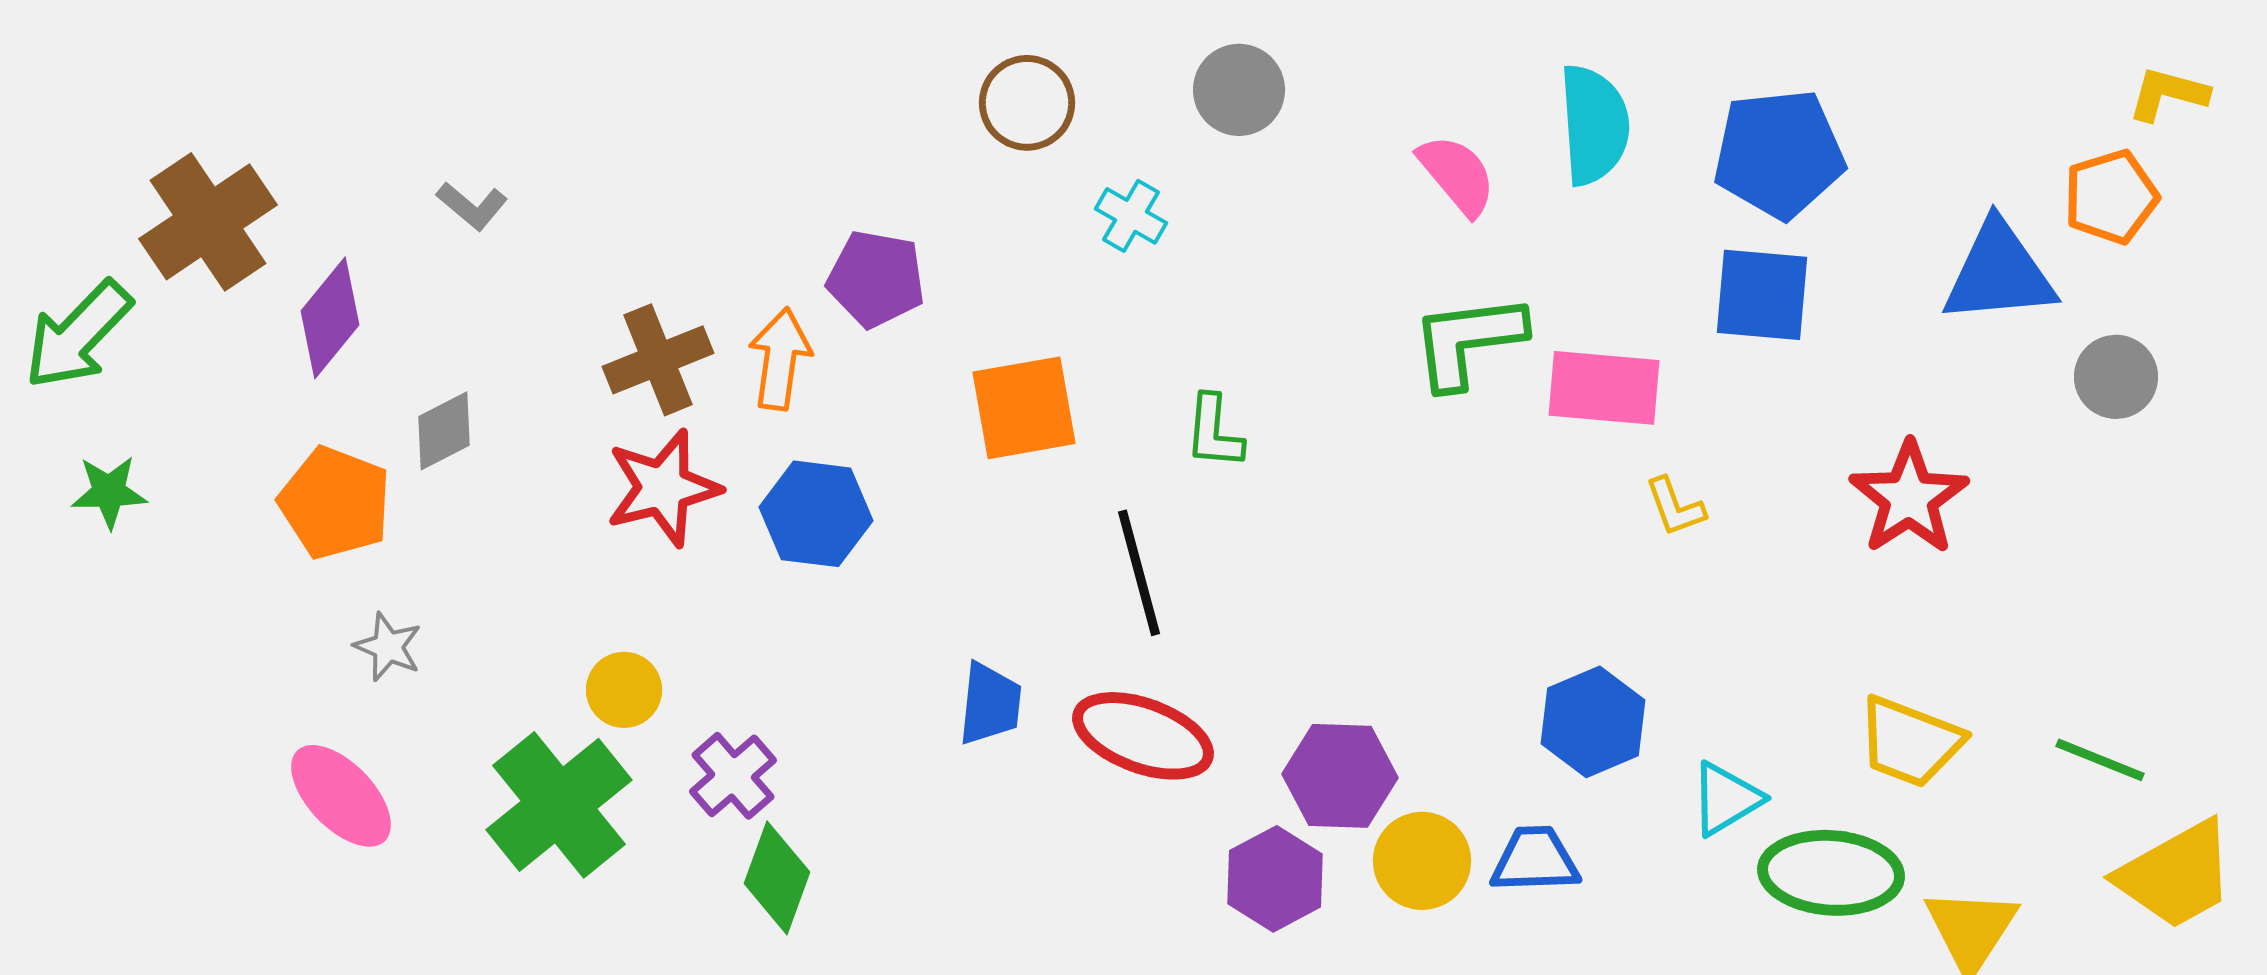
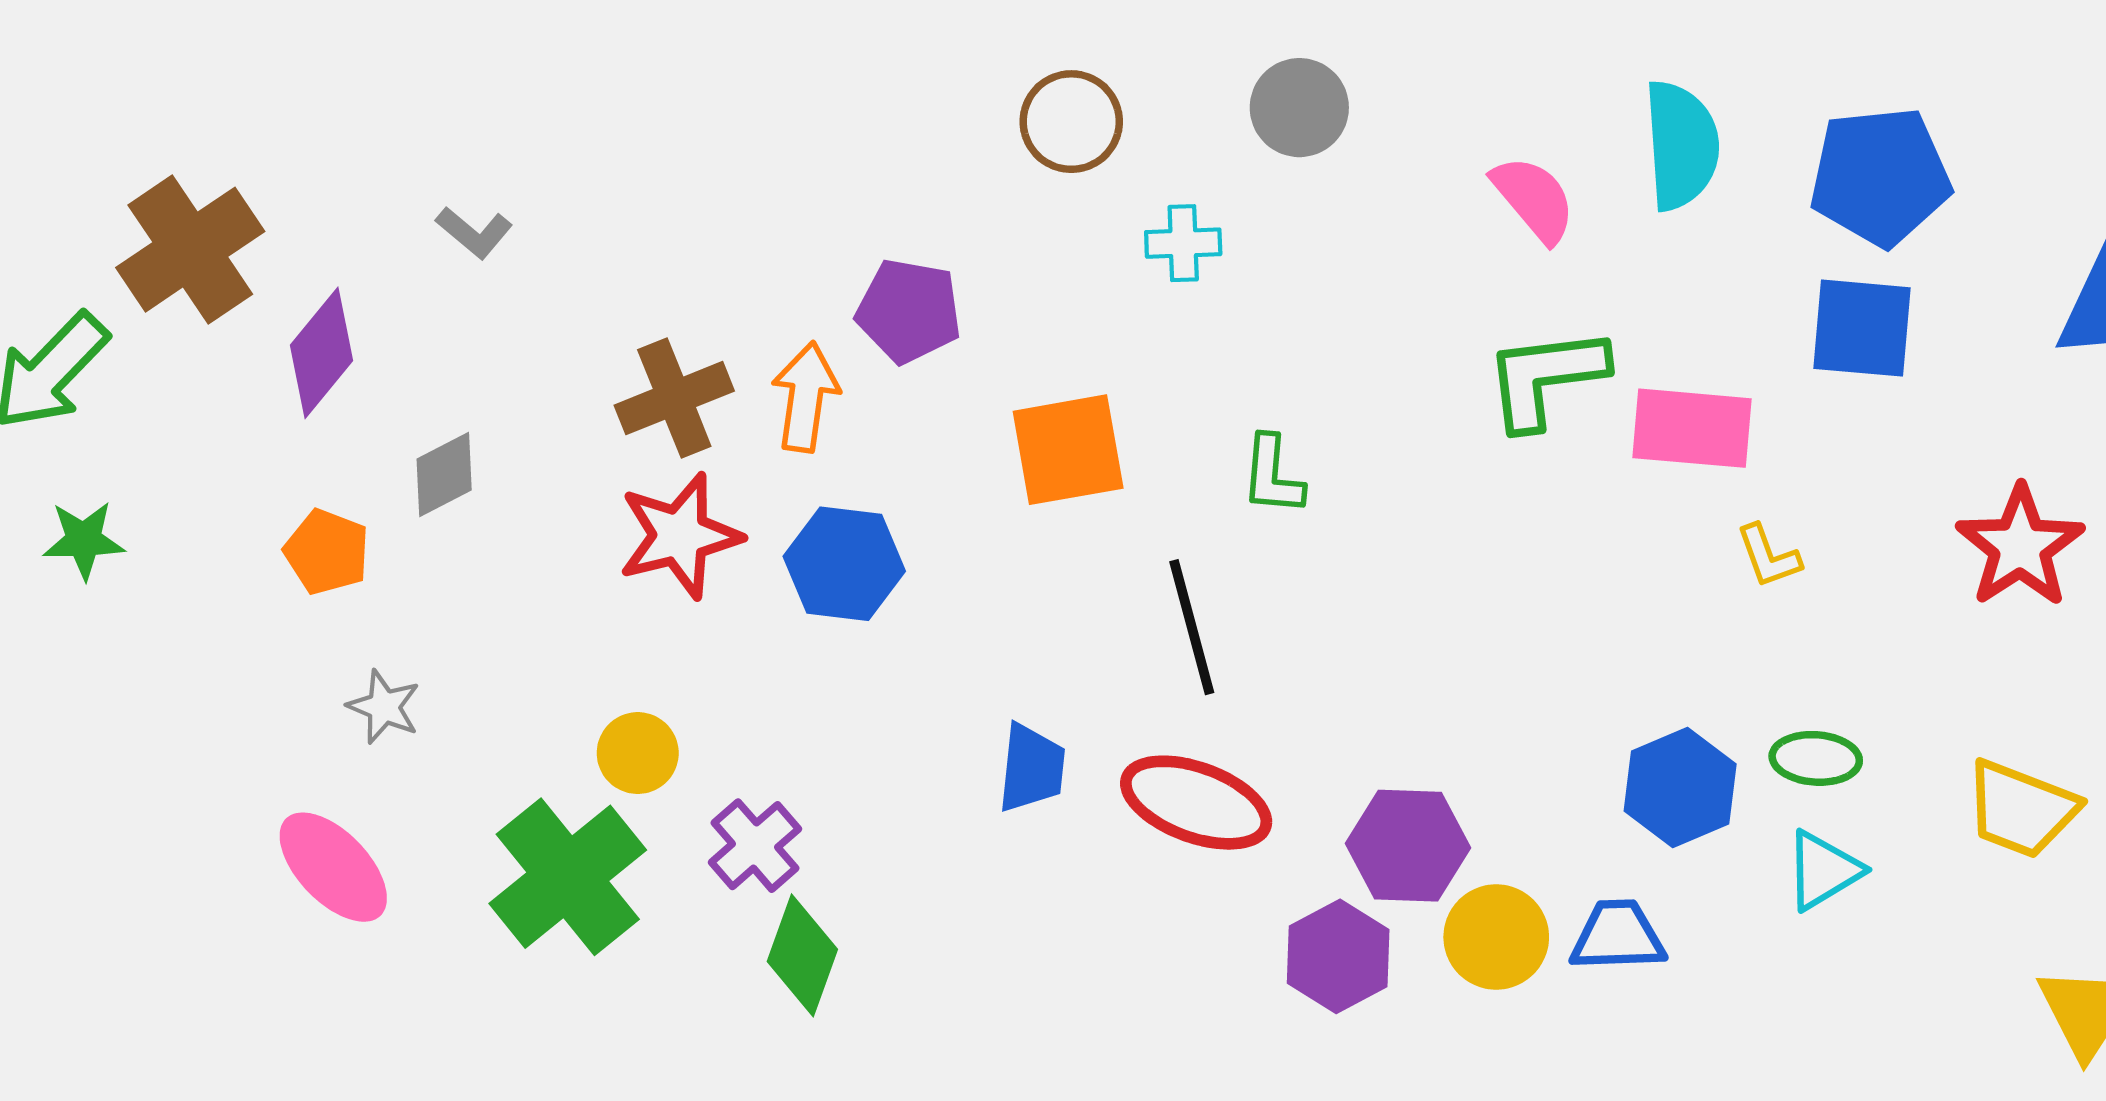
cyan cross: (1131, 216) -> (1183, 243), turned -32
orange pentagon: (335, 503) -> (327, 552), size x0.7
green ellipse: (1831, 873) -> (1816, 758), moved, size x0.6

